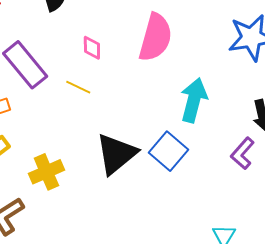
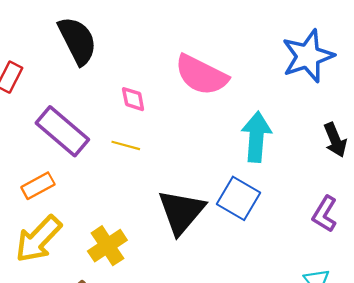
pink semicircle: (155, 37) -> (201, 75), turned 111
purple L-shape: (242, 153) -> (325, 214), moved

